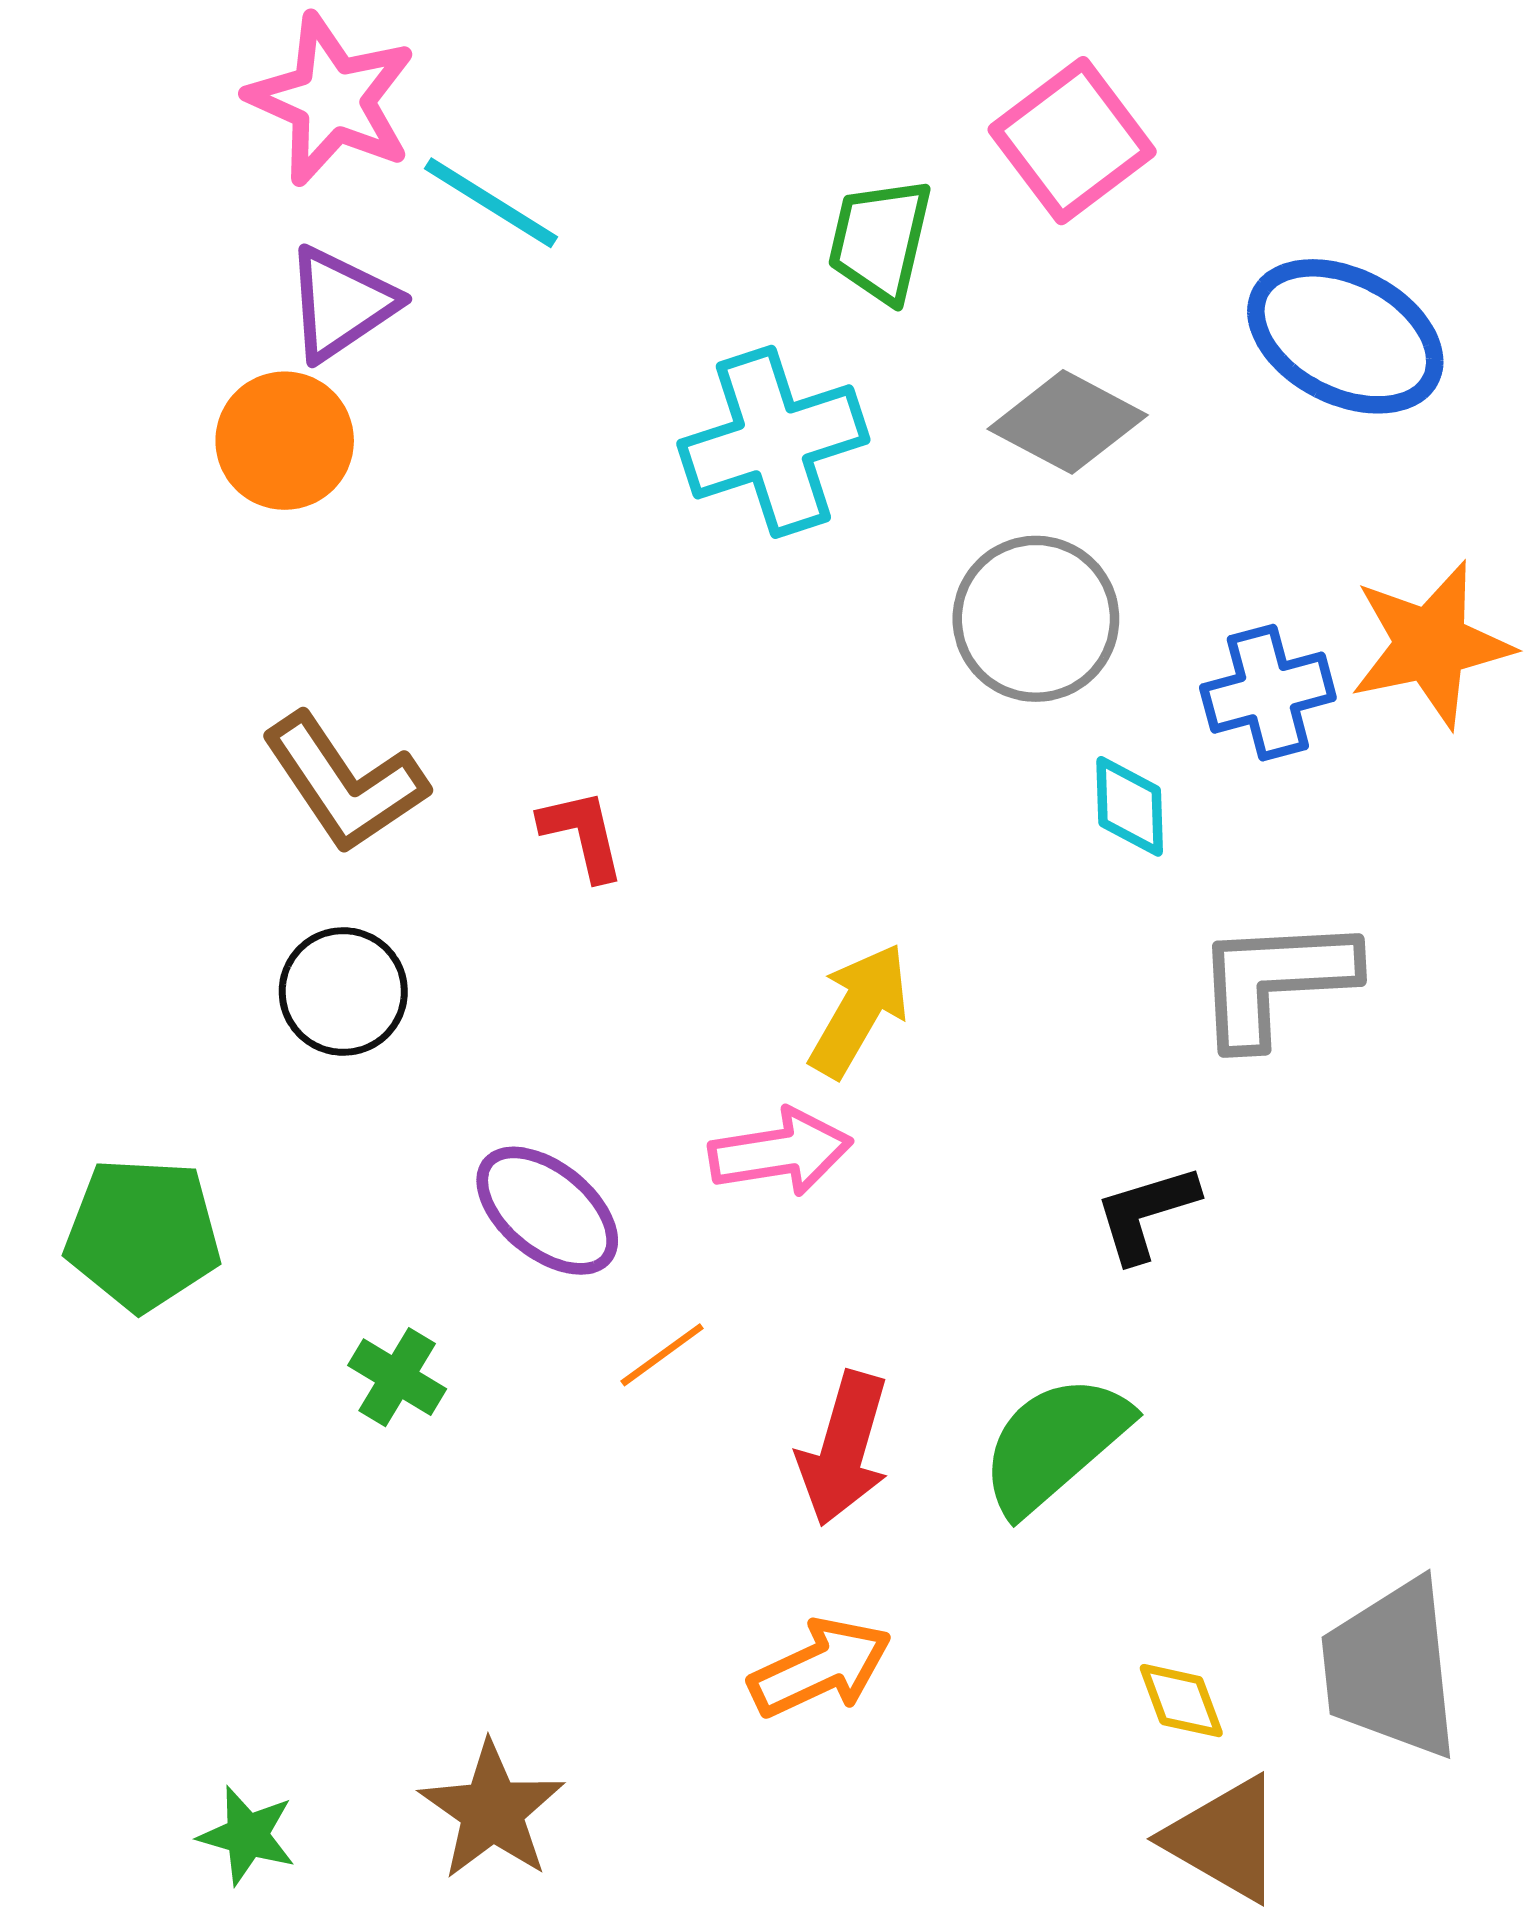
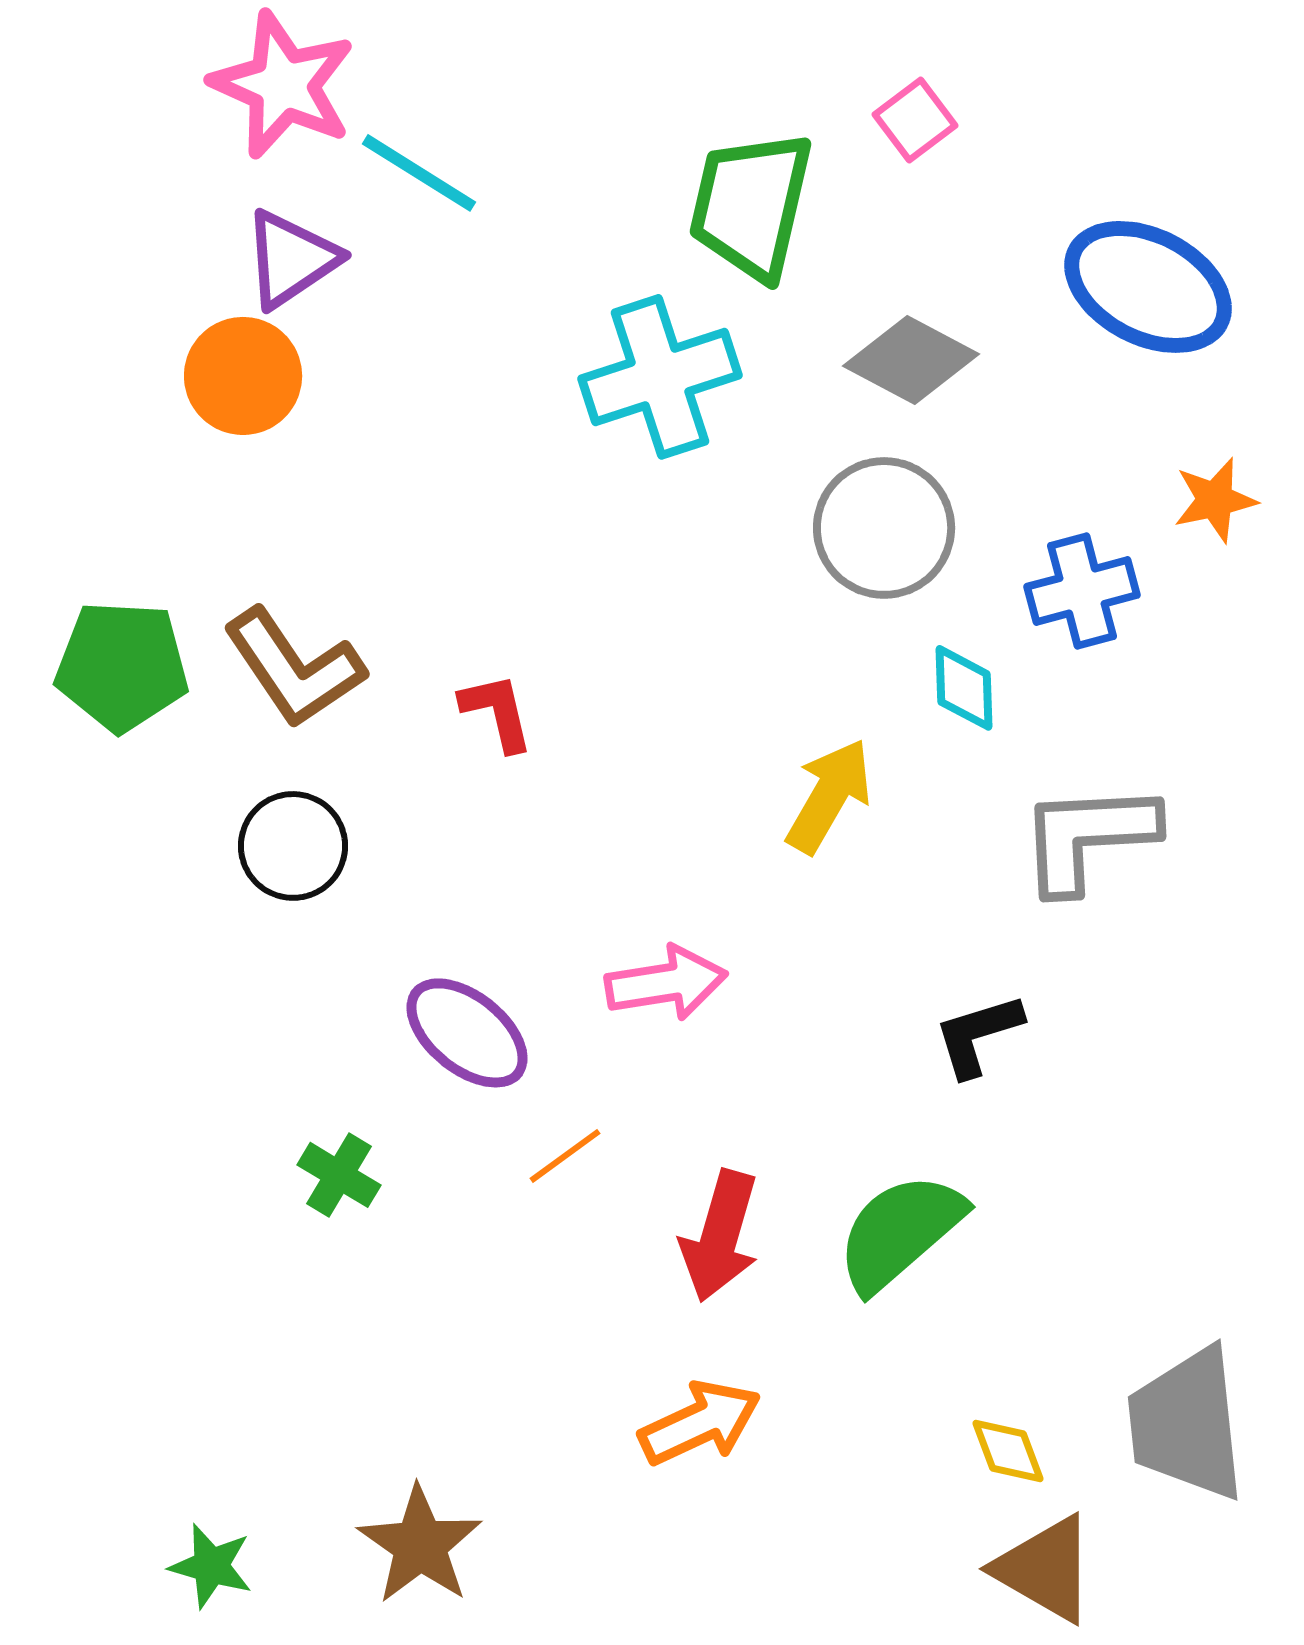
pink square: (1072, 141) -> (915, 120), size x0.6
green trapezoid: (880, 240) -> (751, 205), size x1.4
orange star: (1431, 645) -> (1215, 500), moved, size x0.6
yellow arrow: (859, 1010) -> (829, 796), moved
green pentagon: (143, 1234) -> (122, 666), moved

